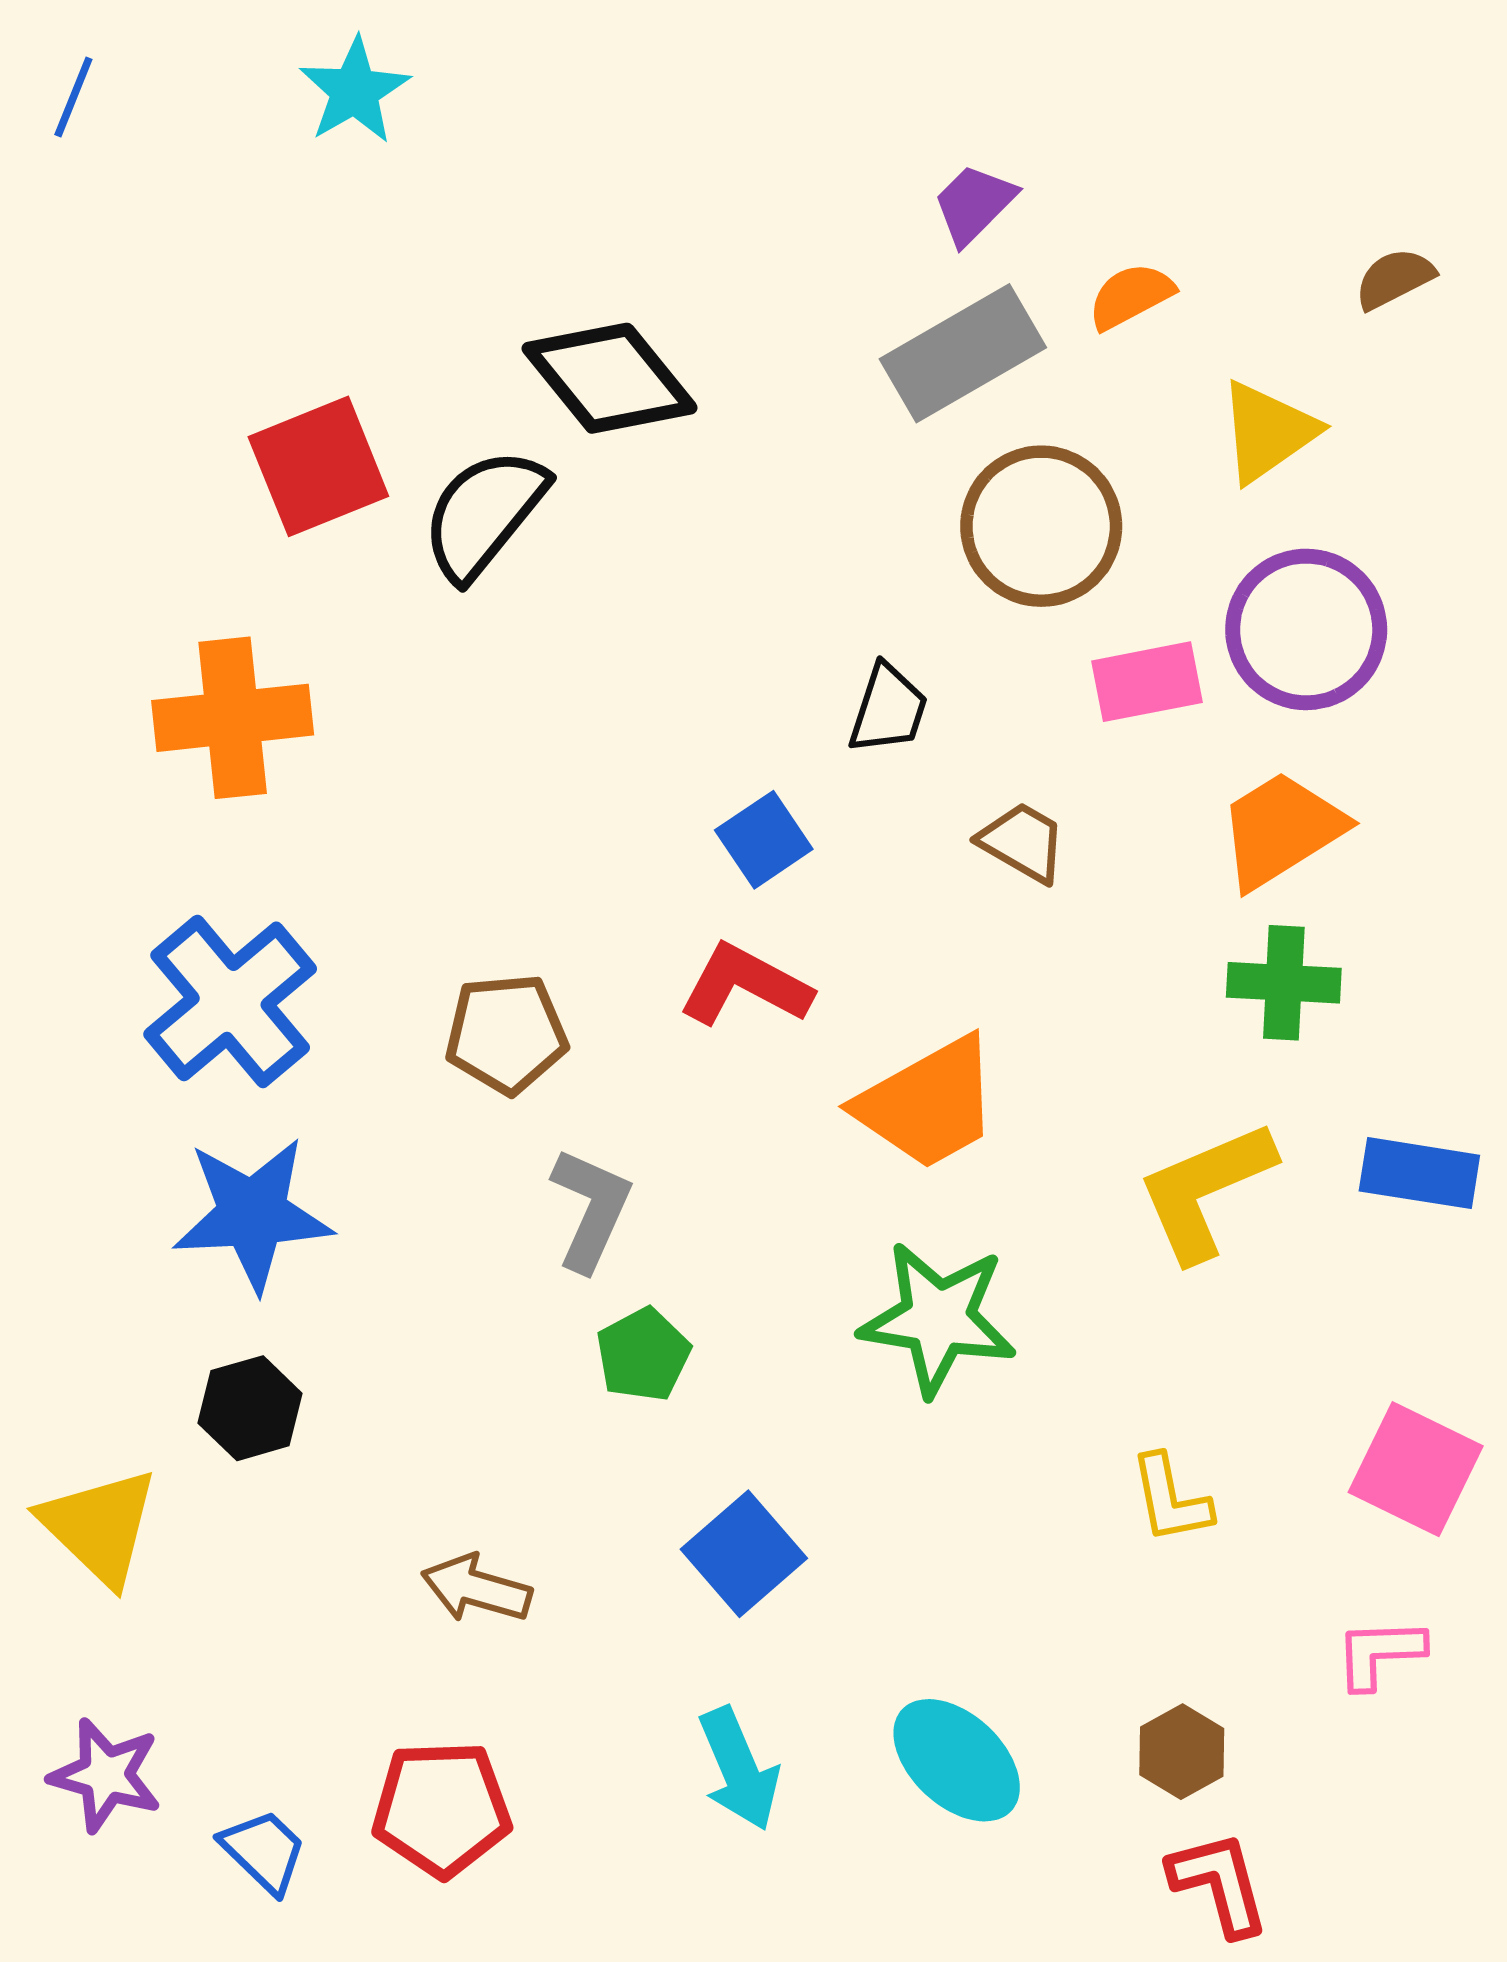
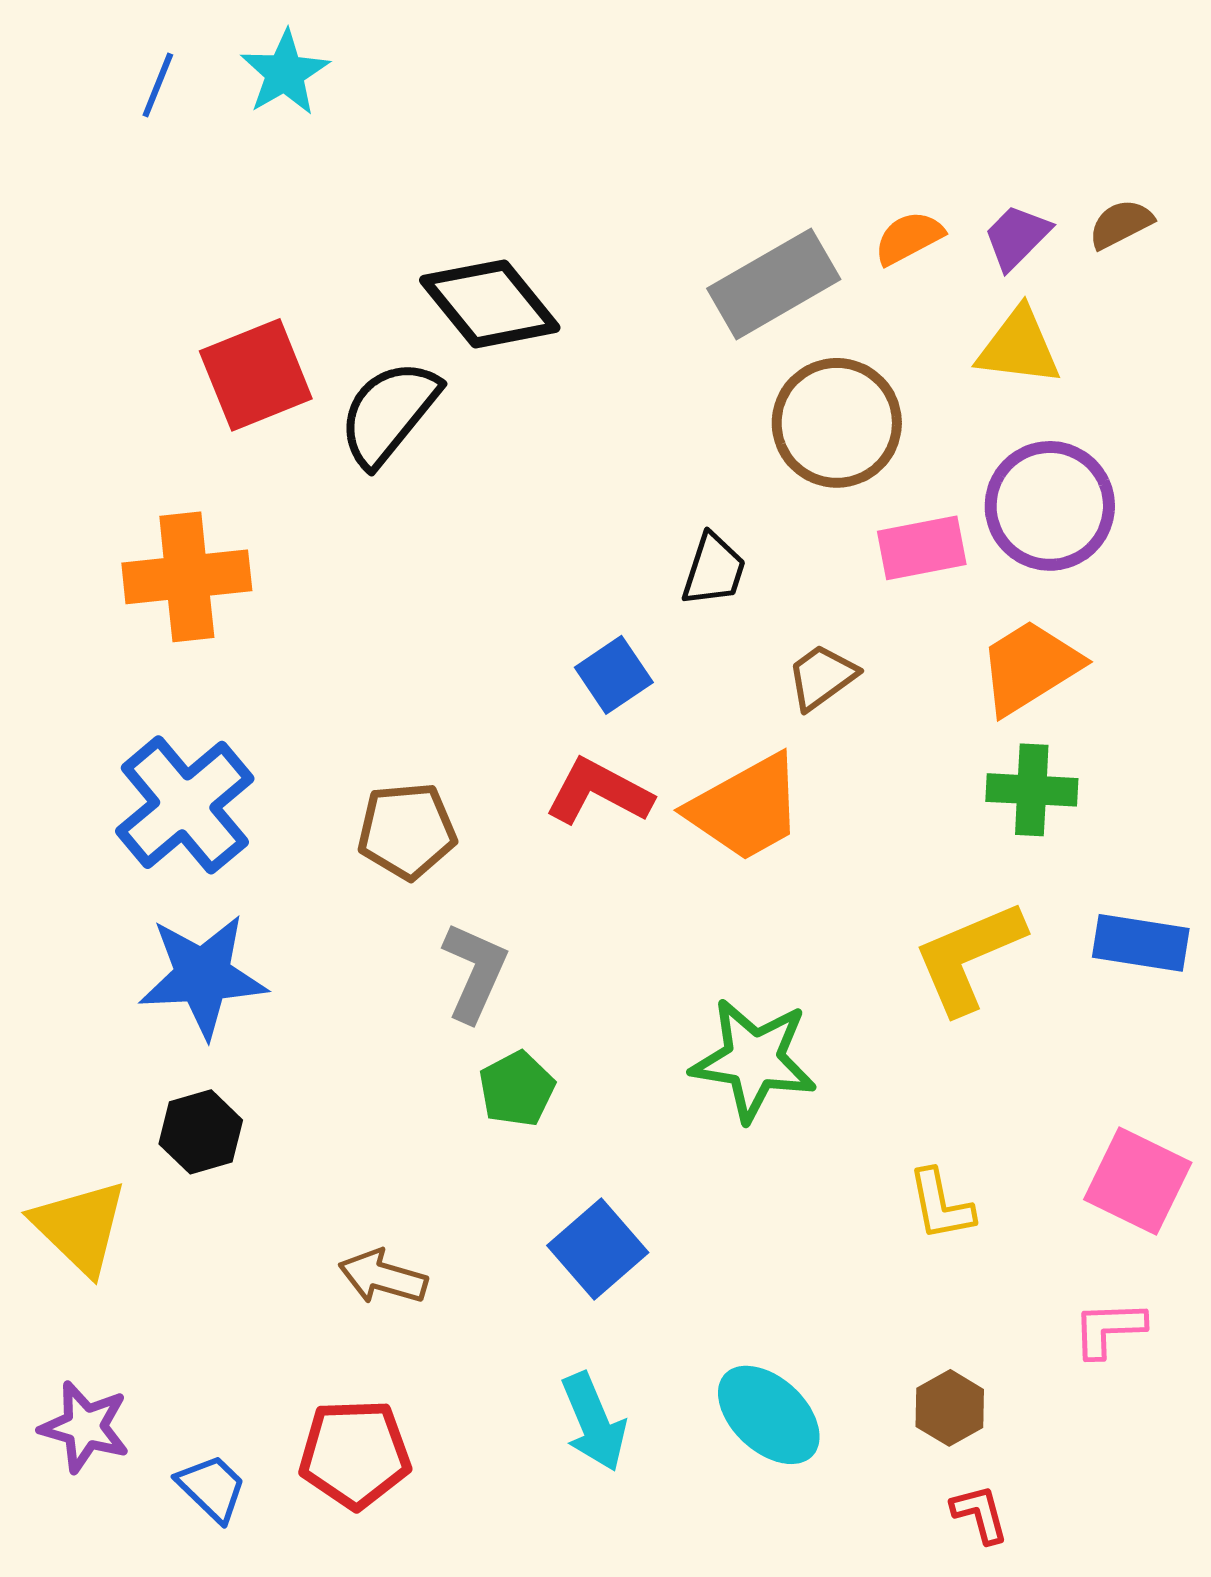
blue line: (73, 97) -> (158, 85), moved
purple trapezoid: (974, 204) -> (1017, 237), moved
yellow triangle: (1268, 432) -> (1019, 347), turned 42
brown trapezoid: (1023, 842) -> (822, 677), turned -66
orange trapezoid: (928, 1103) -> (746, 808), moved
red L-shape: (1219, 1883) -> (980, 1514), size x0.7

